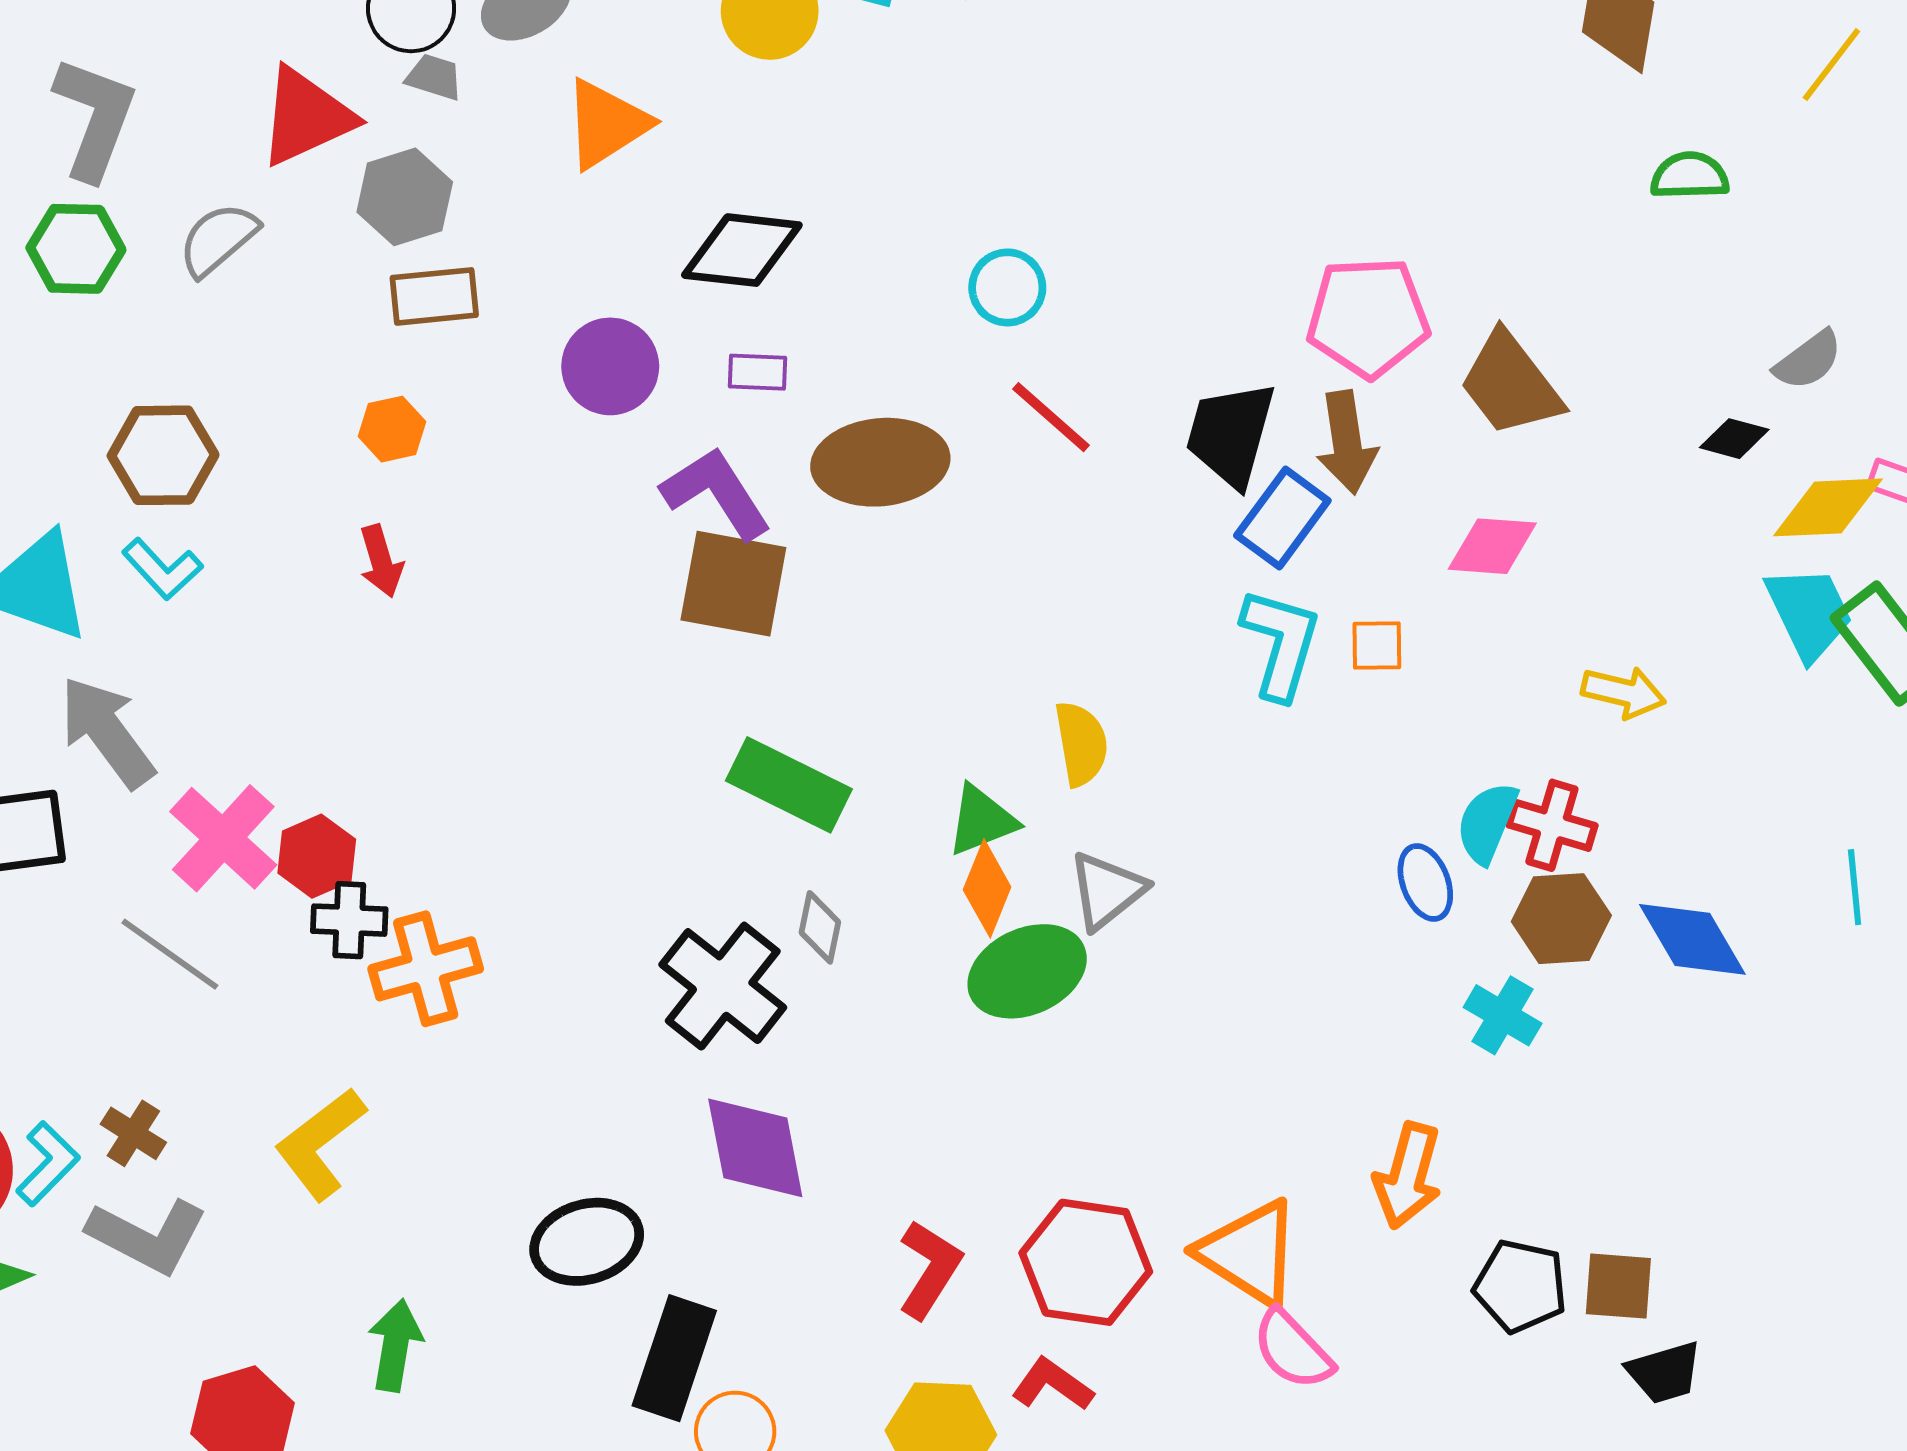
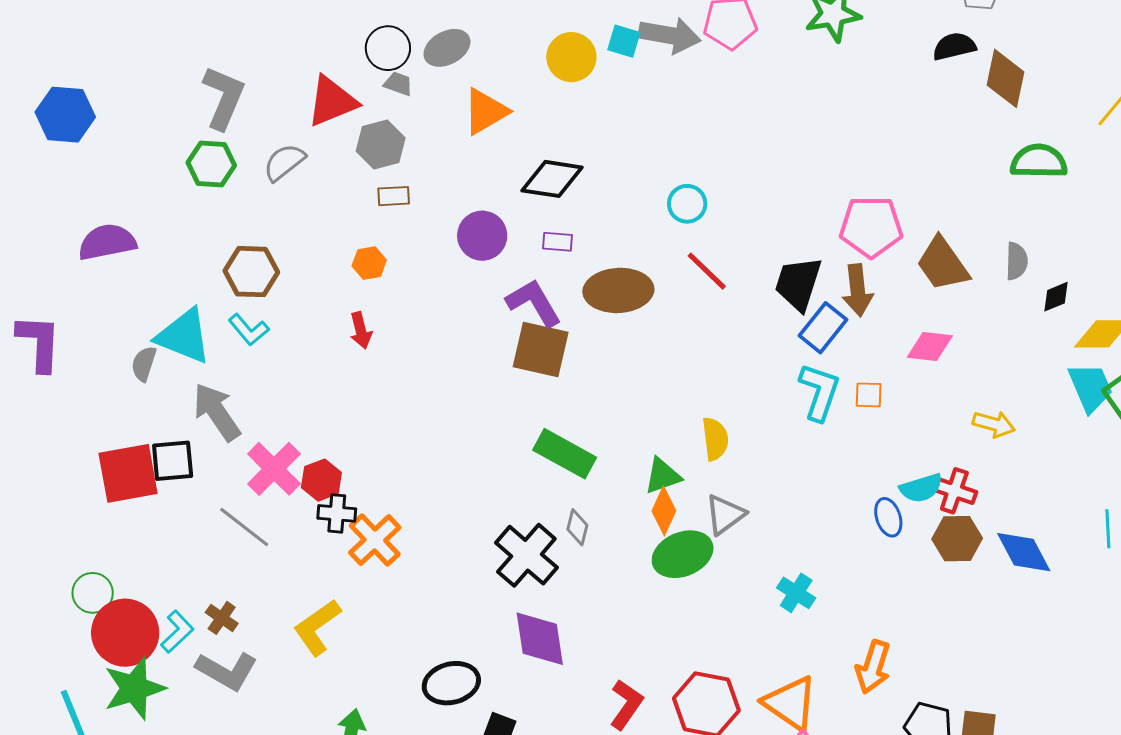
green semicircle: (1690, 176) -> (1039, 161), size x1.4
brown rectangle: (434, 296) -> (394, 196), size x0.7
gray semicircle: (1808, 360) -> (1017, 261), moved, turned -54
black diamond: (1734, 439) -> (1056, 297), turned -40
cyan semicircle: (1487, 823) -> (921, 488), turned -132
orange cross: (426, 969) -> (375, 540), turned -30
cyan cross: (1503, 1015) -> (796, 593), moved

